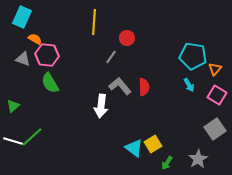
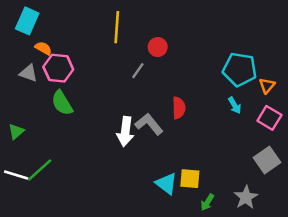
gray L-shape: (120, 86) -> (149, 124), moved
yellow square: (153, 144) -> (190, 179), turned 36

